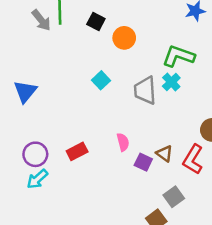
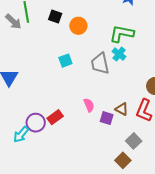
cyan square: (101, 80) -> (65, 61), turned 32
purple circle: (35, 154) -> (36, 123), moved
cyan arrow: (37, 179) -> (21, 134), moved

